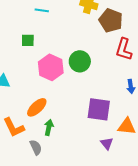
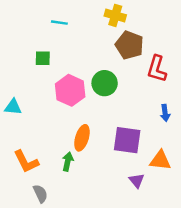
brown pentagon: (111, 20) -> (129, 45), moved
orange ellipse: (37, 107) -> (82, 138), moved, turned -30
gray semicircle: (36, 147) -> (40, 194), moved

